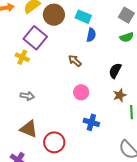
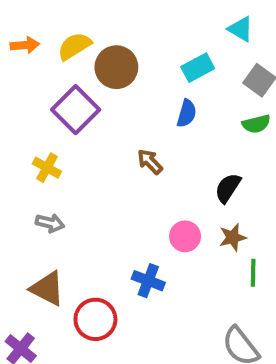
cyan rectangle: (83, 17) -> (198, 68), moved, turned -56
yellow cross: (22, 57) -> (47, 168), moved
pink circle: (81, 92) -> (185, 236), moved
blue cross: (91, 122) -> (148, 281), moved

